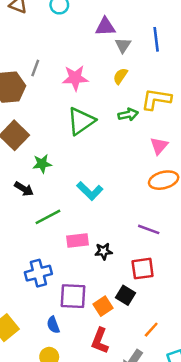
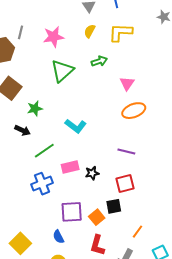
yellow L-shape: (156, 99) -> (121, 32), moved
blue cross: (38, 273) -> (42, 184), moved
black square: (126, 295) -> (114, 206), turned -35

